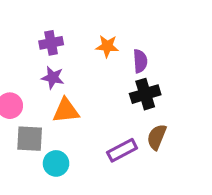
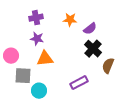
purple semicircle: (140, 61) -> (90, 29), turned 56
black cross: (145, 94) -> (93, 49), turned -30
brown semicircle: (157, 137) -> (108, 66), moved

